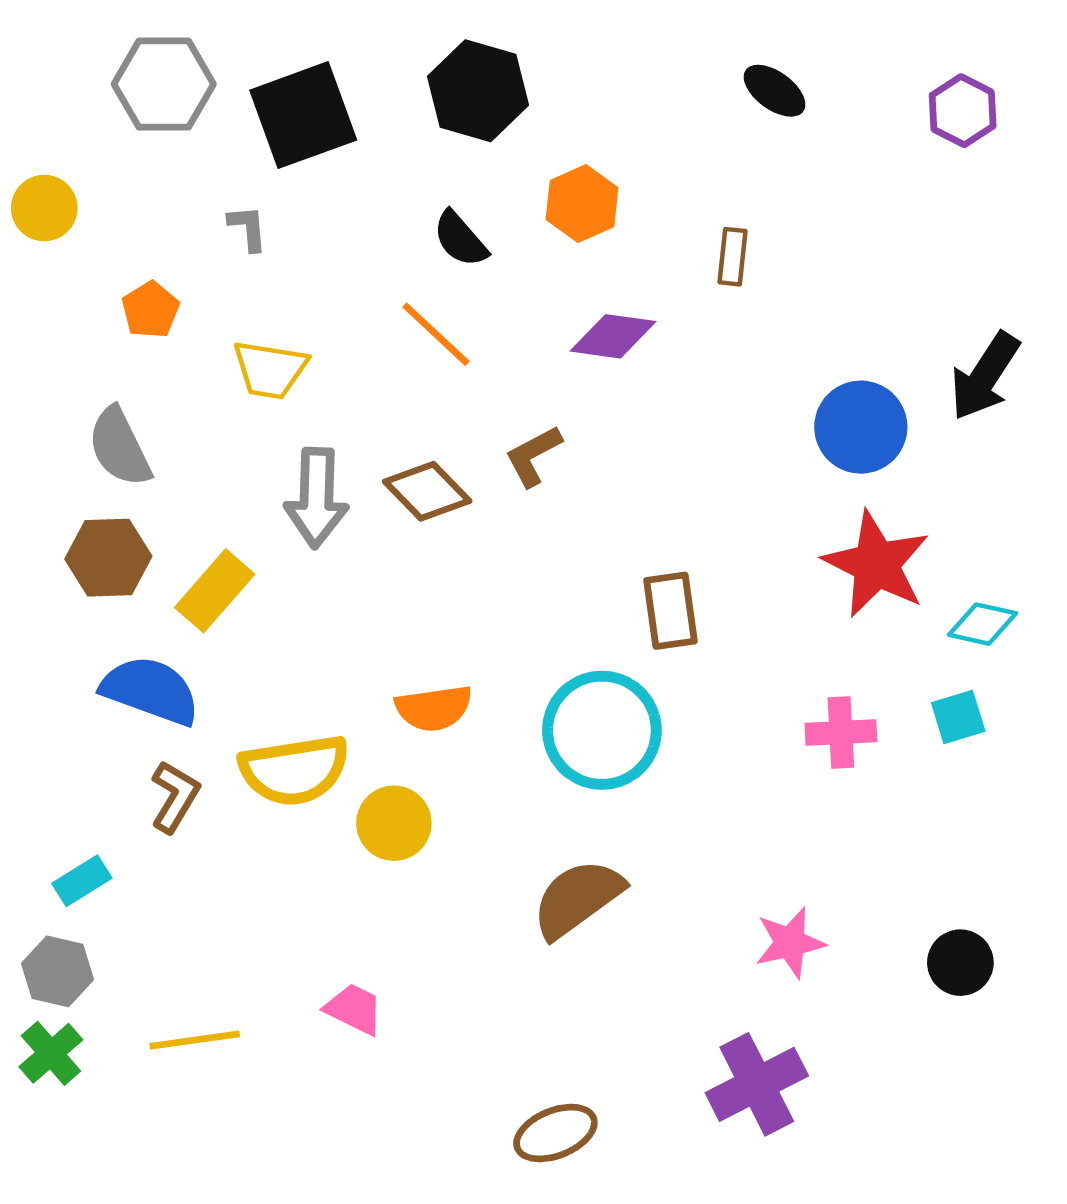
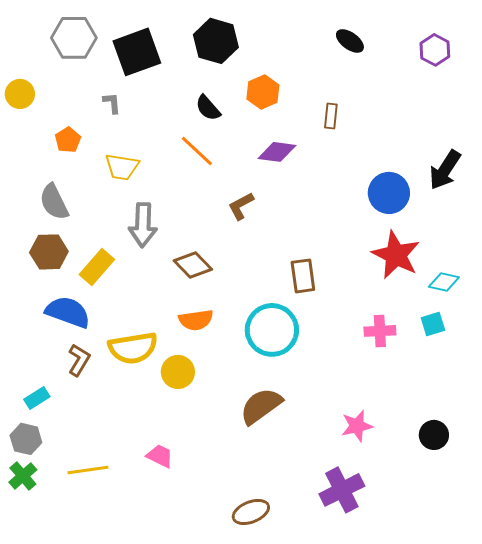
brown diamond: (427, 491) -> (193, 265), moved

